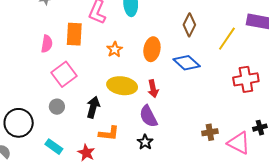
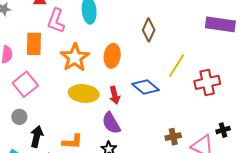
yellow line: (227, 39) -> (177, 66), moved
orange star: (115, 49) -> (75, 58), size x1.8
blue diamond: (187, 63) -> (146, 87), moved
black arrow: (93, 107) -> (37, 136), moved

